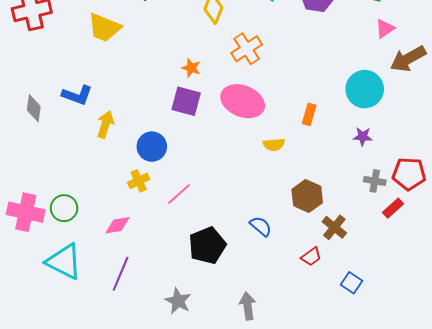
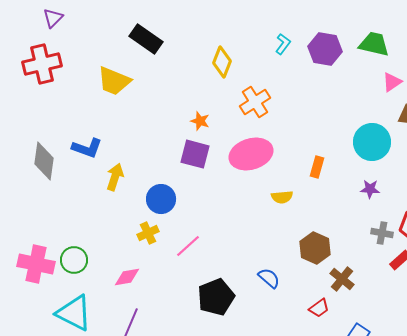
pink ellipse: (243, 101) -> (251, 154), turned -39
gray diamond: (34, 108) -> (44, 161), size x1.4

